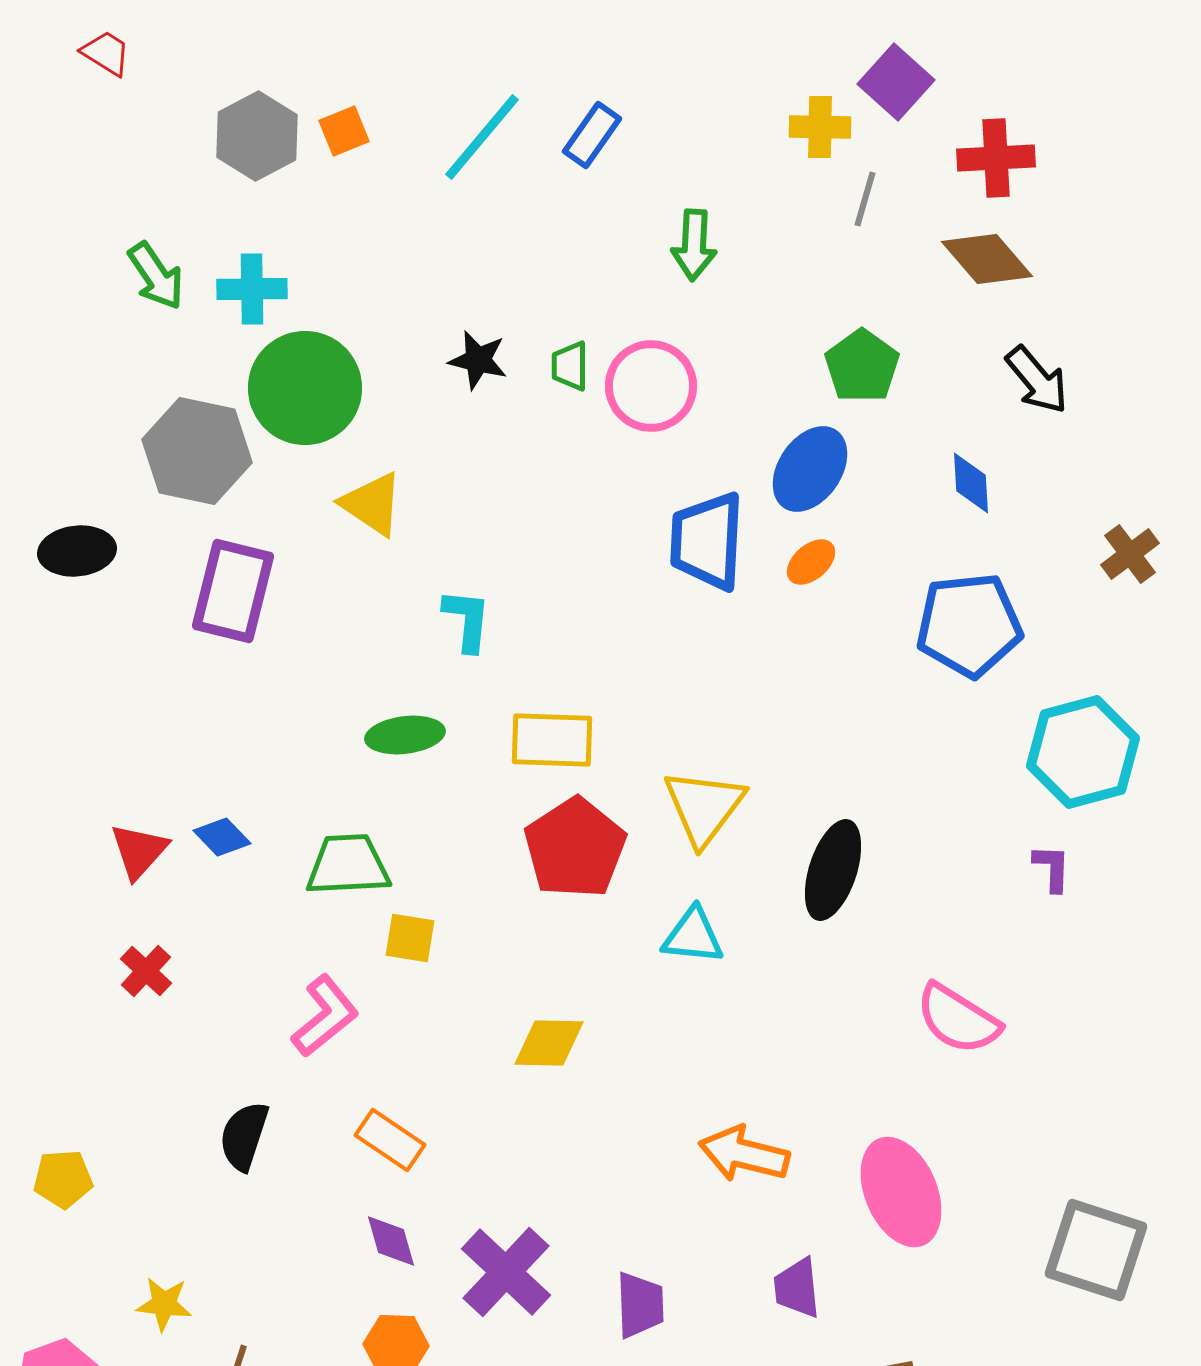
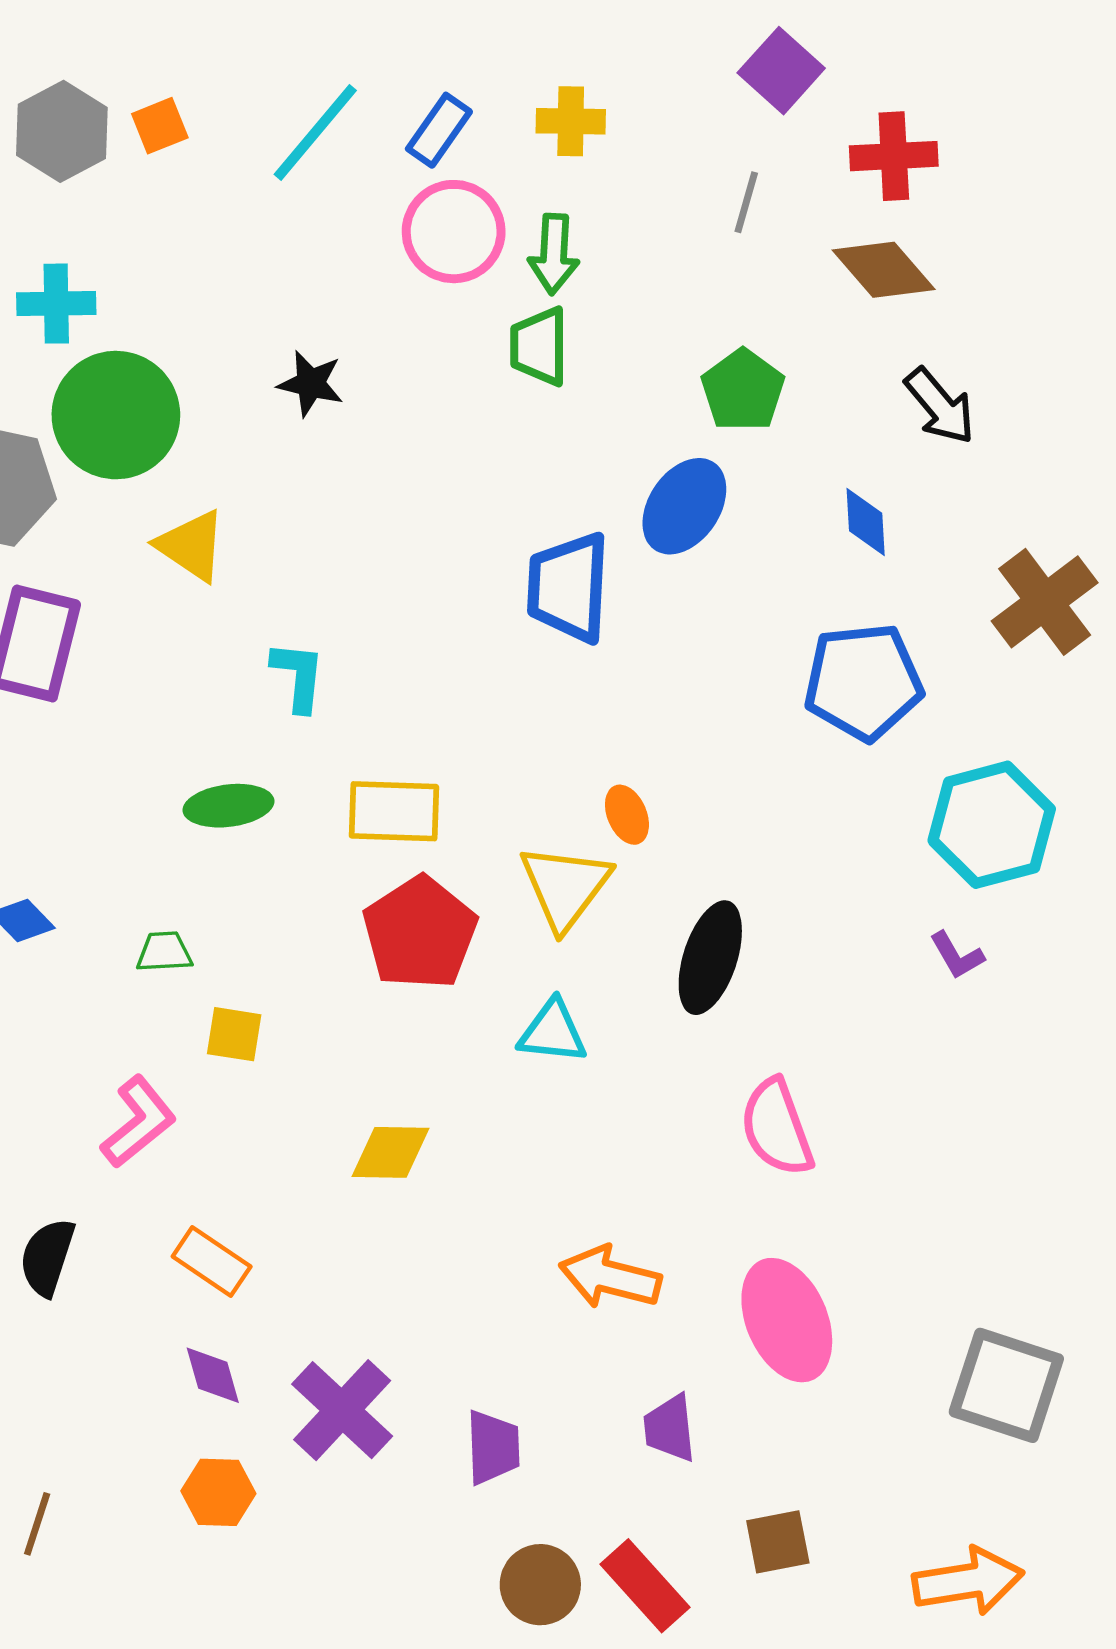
yellow cross: (820, 127) -> (571, 121), moved
green trapezoid: (570, 366) -> (539, 346), moved, size x1.4
pink circle: (651, 386) -> (454, 232), moved
brown cross: (1130, 554) -> (1045, 602), size x1.6
orange ellipse: (811, 562) -> (627, 815), moved, turned -72
green trapezoid: (348, 865) -> (164, 952), size x0.6
purple L-shape: (1052, 868) -> (957, 955), turned 148
pink semicircle: (958, 1019) -> (777, 1128), moved, turned 38

